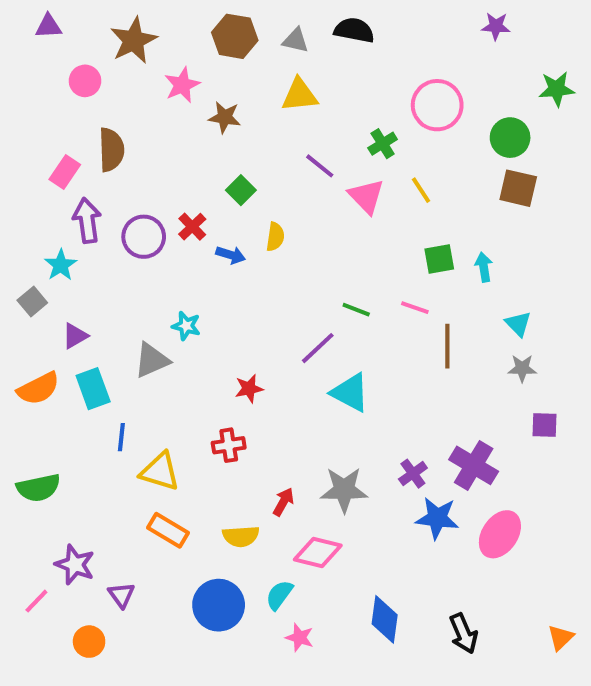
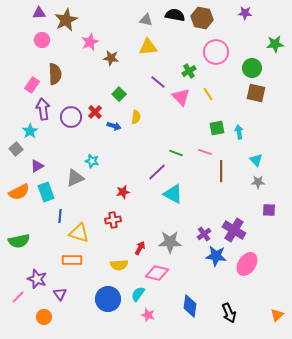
purple triangle: (49, 26) -> (39, 13), moved
brown hexagon: (235, 36) -> (202, 18), moved
orange rectangle: (168, 530) -> (72, 260), moved, turned -30

